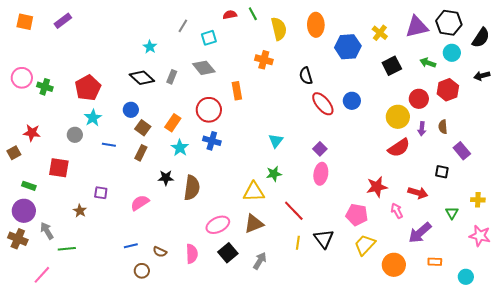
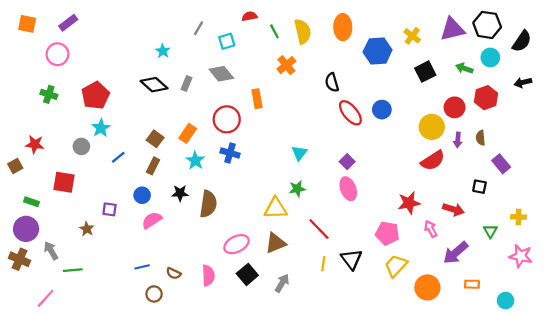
green line: (253, 14) -> (274, 31), moved
orange cross: (264, 60) -> (286, 65), turned 36
pink circle: (22, 78) -> (57, 54), moved
blue circle: (131, 110) -> (142, 195), moved
blue line: (109, 145) -> (118, 157), turned -48
pink ellipse: (321, 174) -> (348, 189), turned -30

